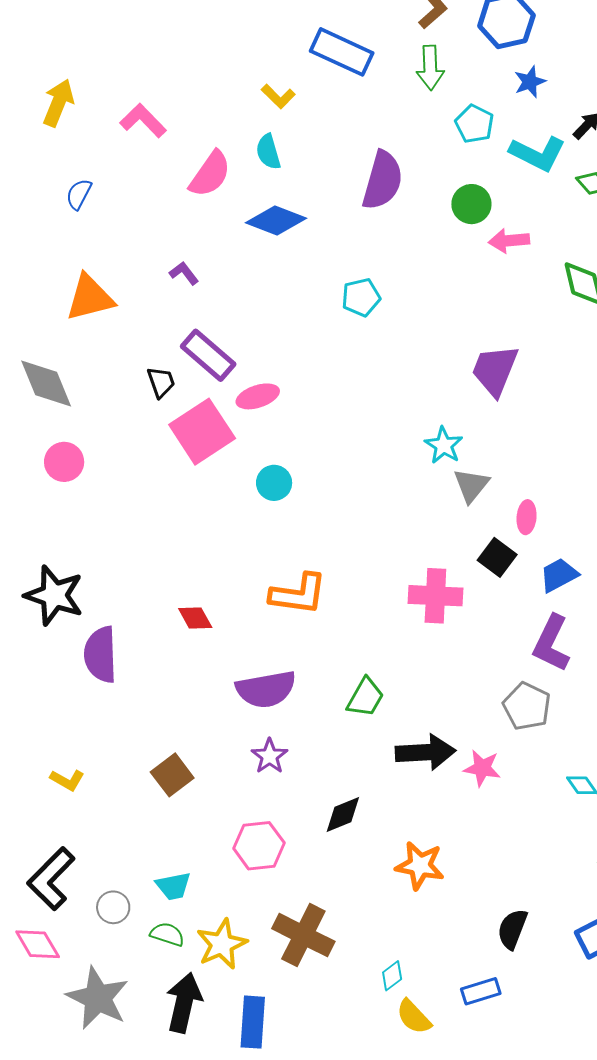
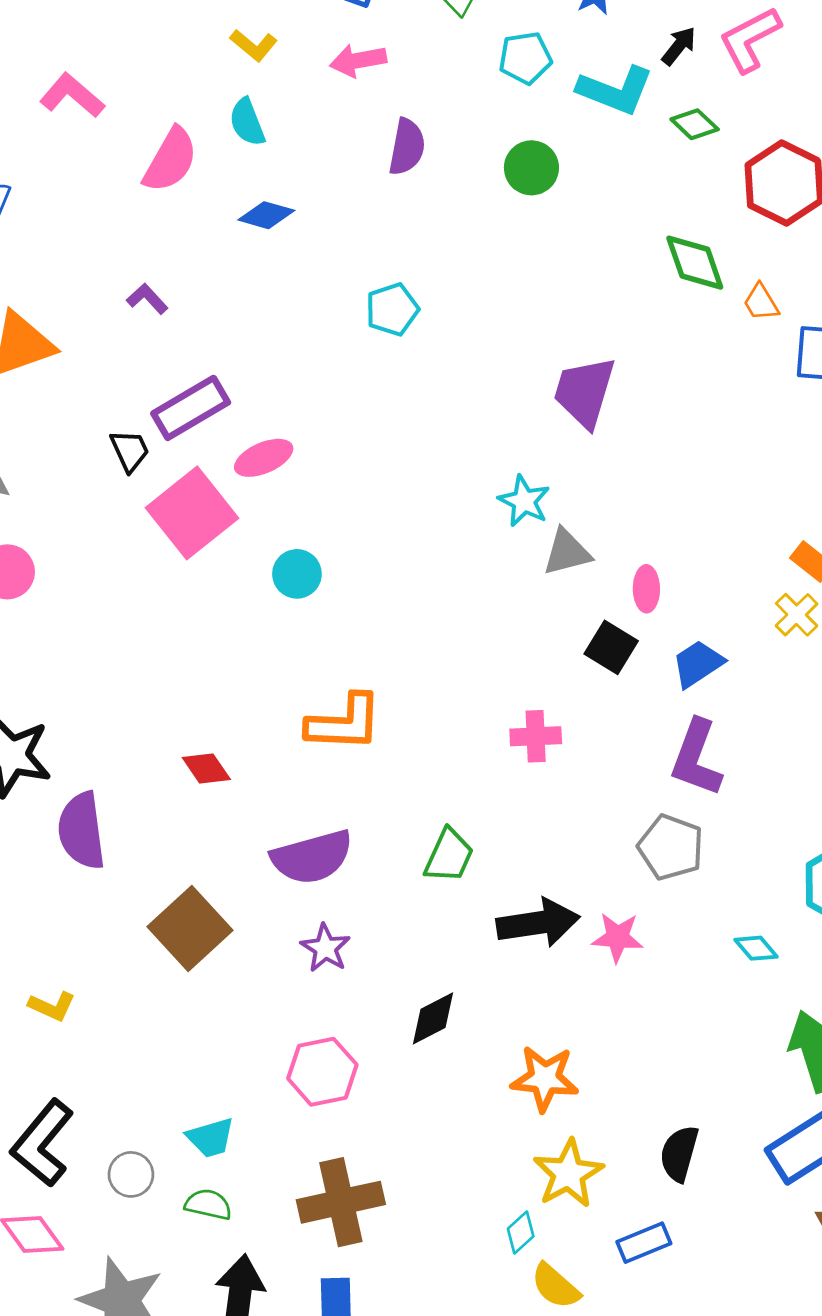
cyan pentagon: (474, 124) -> (525, 58), turned -30
purple semicircle: (383, 180) -> (407, 147), size x0.7
blue diamond: (276, 221) -> (266, 215), size x0.7
pink arrow: (509, 241) -> (358, 61), moved
purple rectangle: (208, 355) -> (191, 408), turned -66
gray triangle: (471, 485) -> (567, 552), turned 42
pink cross: (435, 596) -> (536, 736), moved, size x0.7
brown square: (172, 775) -> (190, 929), moved, size x1.4
brown cross: (303, 935) -> (341, 1202), moved, turned -34
yellow star: (222, 944) -> (568, 1174), moved

